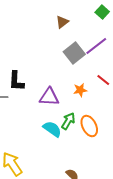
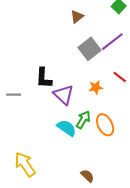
black L-shape: (16, 81) -> (44, 78), moved
purple triangle: (49, 97) -> (63, 95), turned 40

